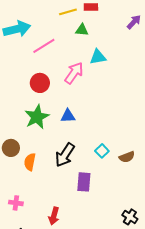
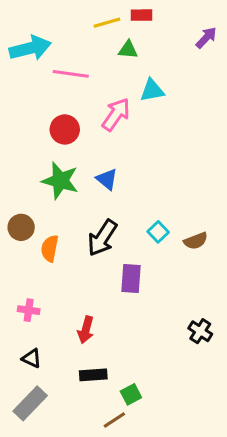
pink line: (44, 46) -> (71, 74), turned 40
blue triangle: (68, 116) -> (107, 179), turned 42
green star: (37, 117) -> (60, 181), turned -30

